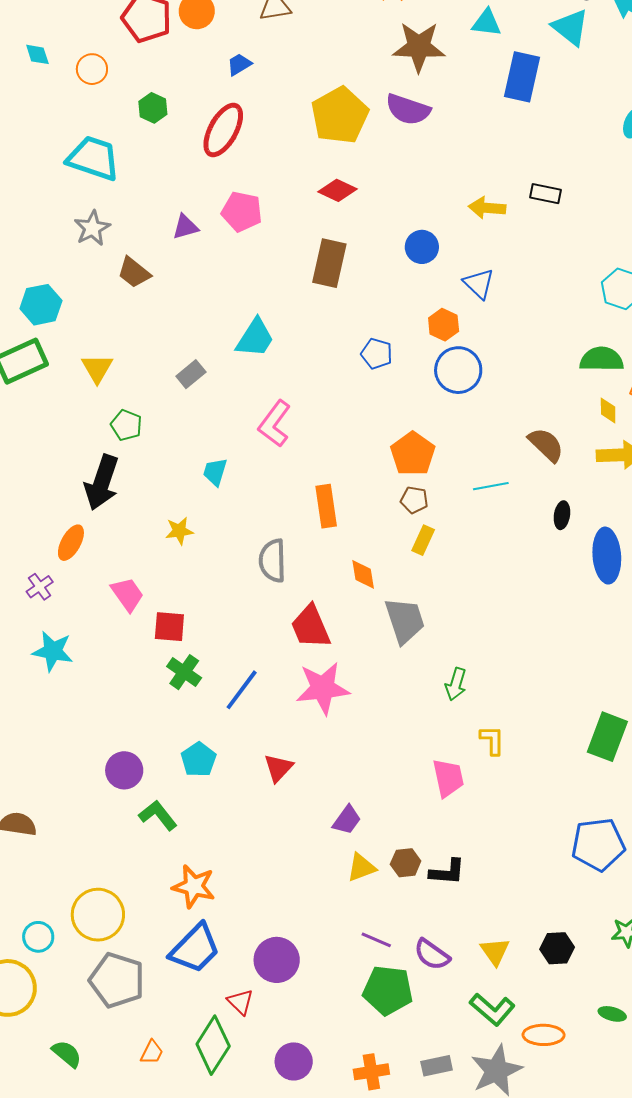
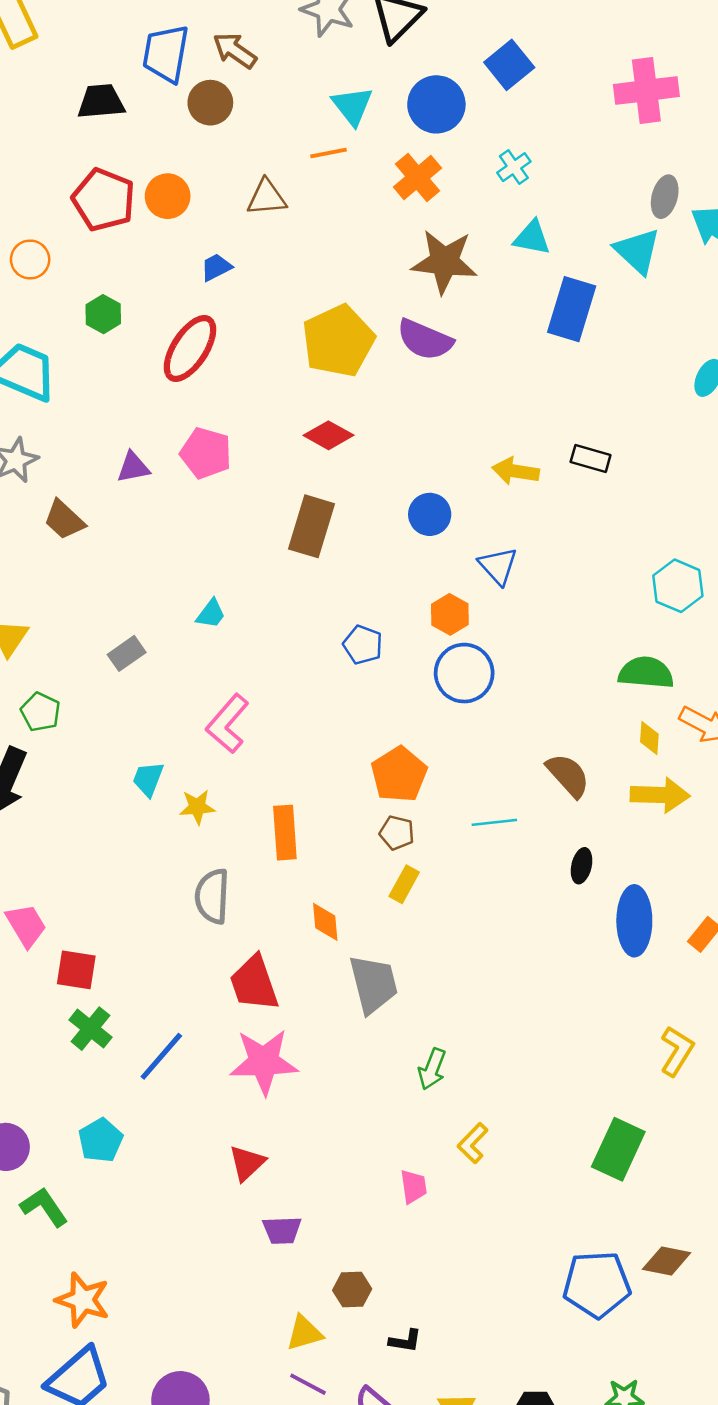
cyan trapezoid: (255, 338) -> (211, 614), size x0.6
yellow star: (179, 531) -> (197, 807), moved
yellow L-shape: (492, 740) -> (473, 1143), turned -140
red triangle: (278, 768) -> (247, 1163), moved
pink trapezoid: (448, 778) -> (414, 1187), size x0.7
purple trapezoid: (347, 820) -> (282, 1230), turned 48
yellow triangle: (361, 867) -> (304, 1333), moved
black L-shape: (447, 872) -> (405, 1341), moved, size x0.7

